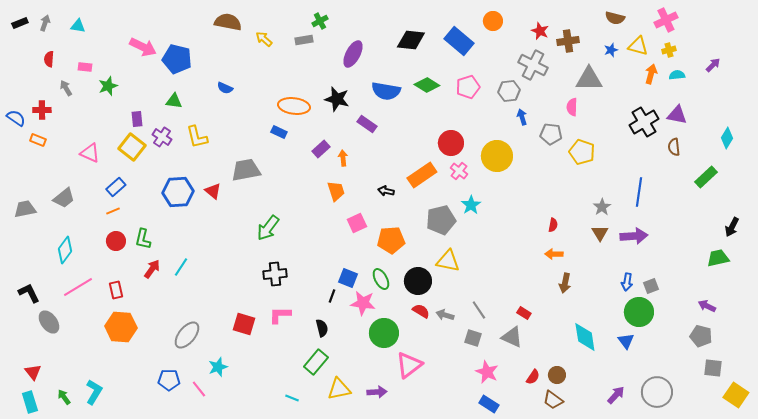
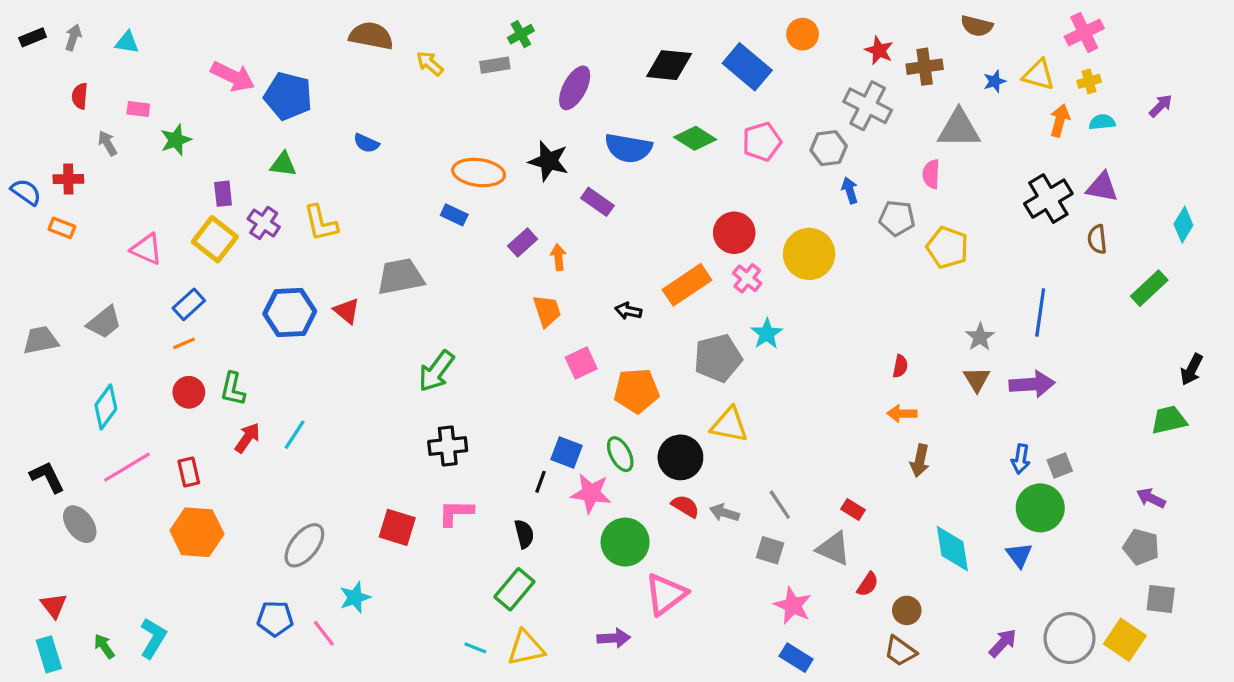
brown semicircle: (615, 18) -> (977, 26), moved
red semicircle: (533, 377) -> (868, 584), moved
yellow triangle: (339, 389) -> (526, 648), moved
yellow square: (736, 395) -> (1125, 640), moved

